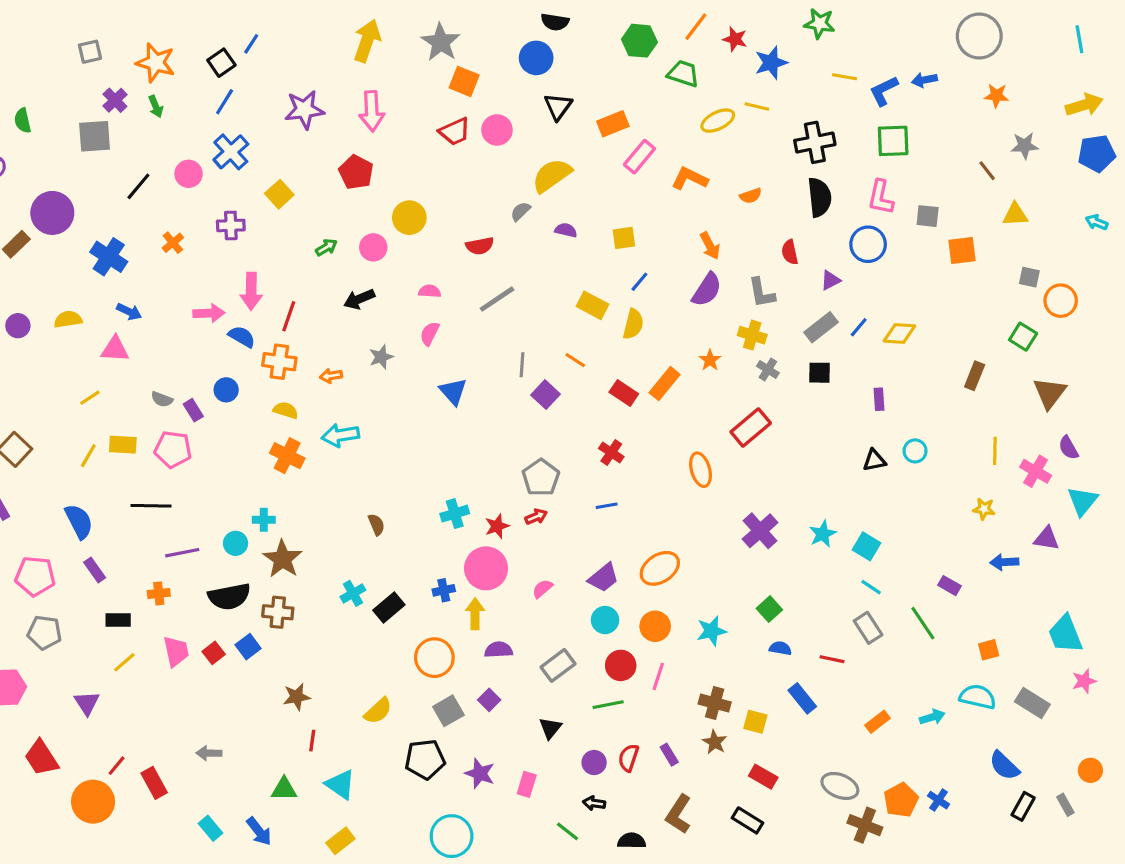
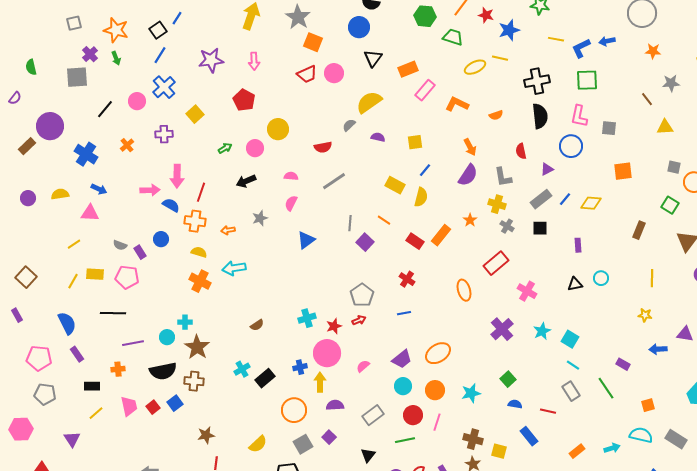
pink arrow: (372, 111) -> (254, 61), size x0.7
orange square: (962, 251) -> (623, 171), moved
blue triangle: (453, 391) -> (306, 240), turned 36
pink cross: (1036, 471) -> (527, 291), moved
brown semicircle: (376, 525) -> (257, 325), turned 80

